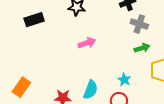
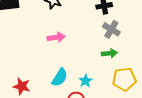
cyan semicircle: (91, 90) -> (60, 77), moved

